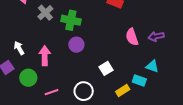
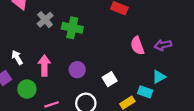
purple circle: (76, 45) -> (77, 70), moved
cyan triangle: (152, 66) -> (159, 77), turned -48

